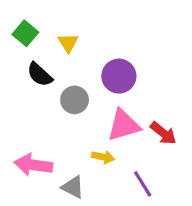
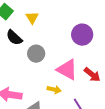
purple circle: (119, 76) -> (82, 35), moved
pink triangle: (124, 125) -> (67, 70), turned 45

